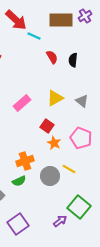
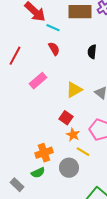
red semicircle: (52, 57) -> (54, 49), moved
pink rectangle: (22, 103) -> (38, 81), moved
yellow line: (69, 169) -> (83, 152), moved

